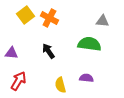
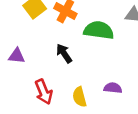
green semicircle: (89, 44) -> (99, 30), moved
red arrow: (18, 81) -> (44, 92), moved, turned 126

